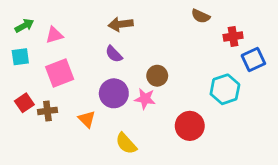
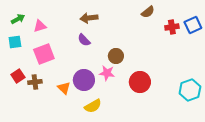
brown semicircle: (201, 16) -> (148, 12), turned -64
blue square: (253, 59) -> (193, 25), moved
cyan hexagon: (225, 89) -> (190, 90), moved
purple circle: (114, 93) -> (84, 80), moved
red circle: (190, 126) -> (140, 82), moved
yellow semicircle: (126, 143) -> (93, 106), turned -78

